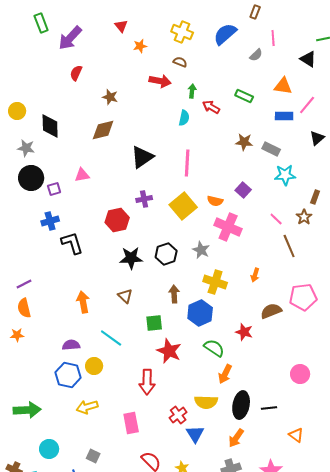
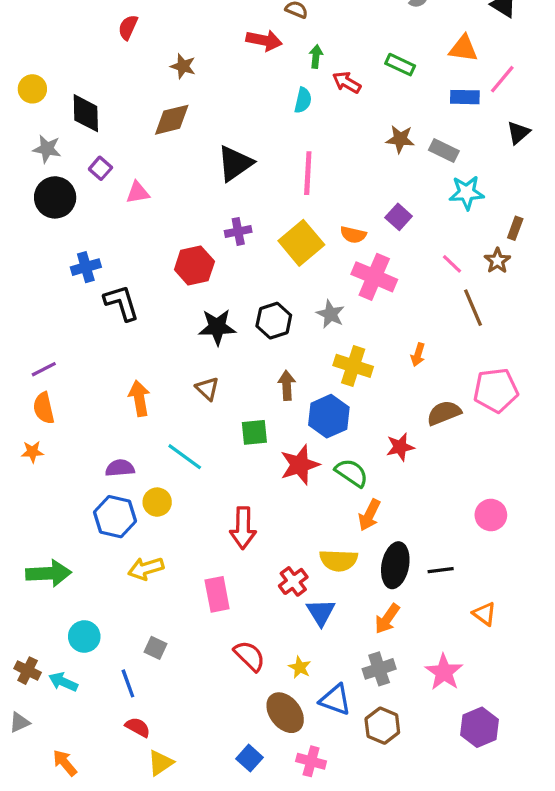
purple square: (54, 189) -> (100, 168), moved, turned -32
red star: (244, 332) -> (400, 447), turned -30
red star: (169, 351) -> (300, 465), moved, turned 30

